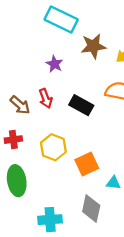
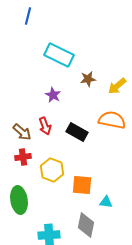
brown star: (93, 46) -> (88, 79), size x0.7
red cross: (13, 140) -> (23, 157), moved
orange square: (87, 164) -> (82, 185), turned 30

